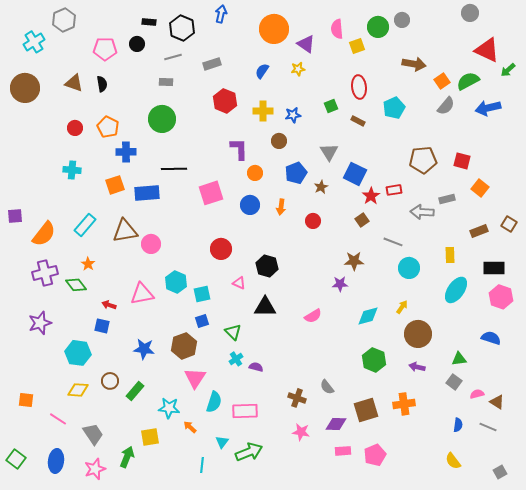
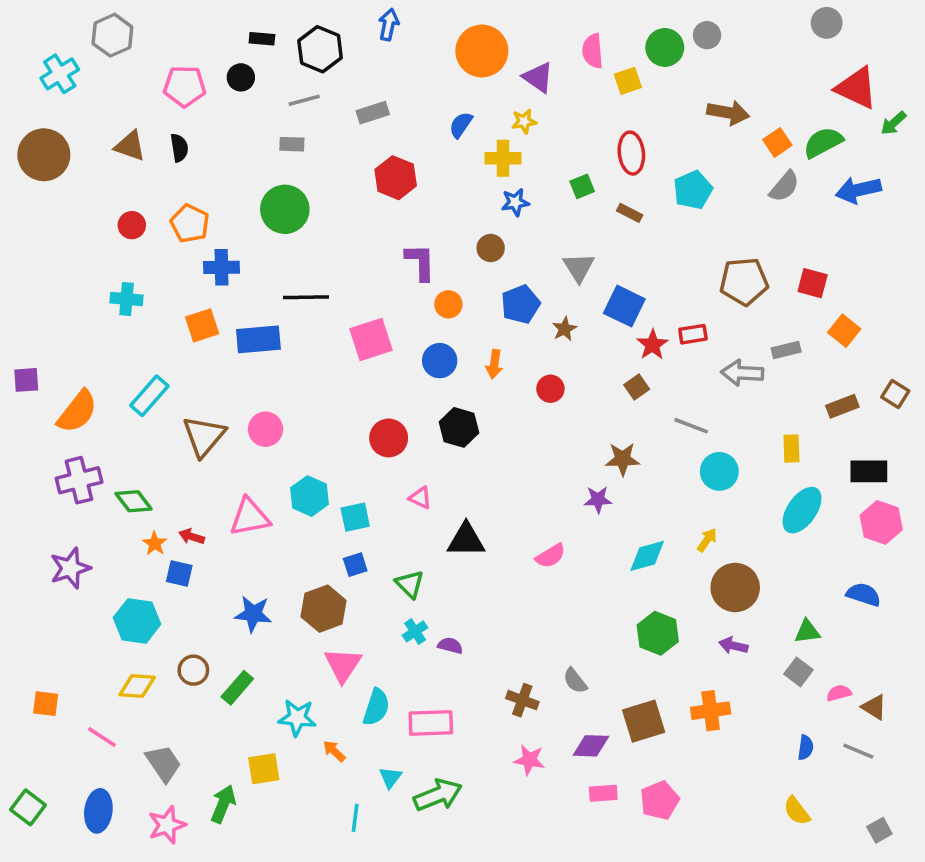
yellow cross: (263, 111) -> (503, 158), moved
brown triangle: (125, 231) -> (204, 436), moved, turned -40
orange star: (88, 264) -> (155, 544), moved
black hexagon: (267, 266) -> (459, 427), moved

